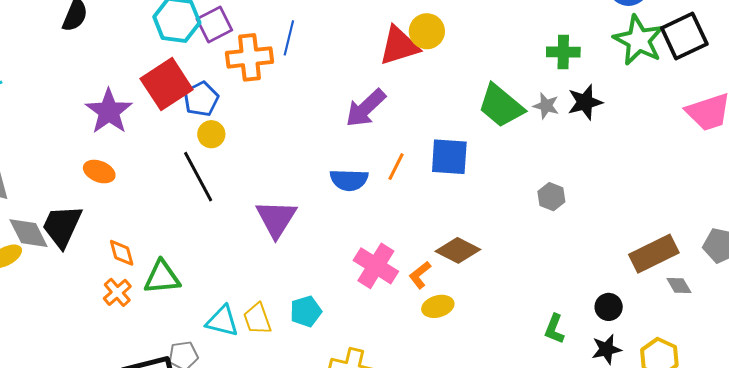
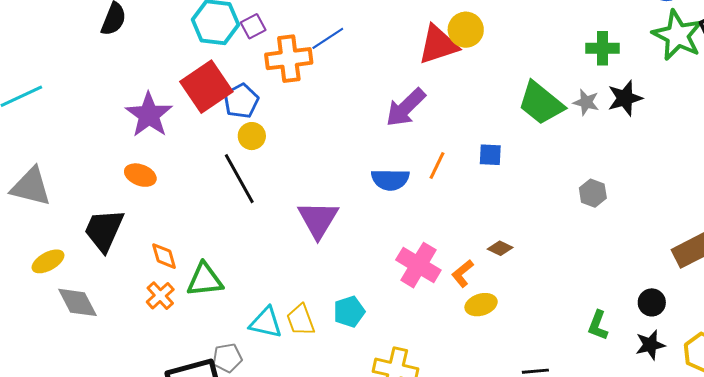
purple square: (214, 24) -> (253, 26), size x0.7
blue line: (289, 38) -> (328, 38), turned 44
blue square: (449, 157) -> (490, 155), size x0.6
gray diamond: (29, 233) -> (78, 302), moved
brown diamond: (458, 250) -> (500, 248), size x0.6

